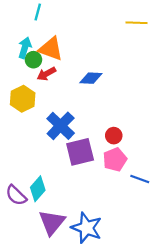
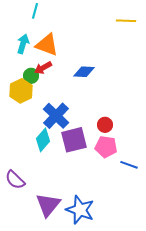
green circle: (33, 60) -> (31, 76), moved
pink pentagon: (115, 159) -> (106, 147), turned 30
cyan diamond: (38, 189) -> (43, 140), moved

